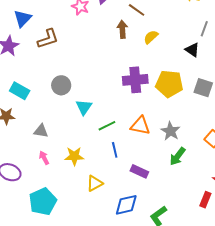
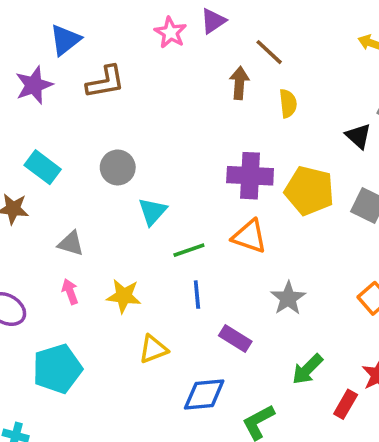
yellow semicircle: (151, 37) -> (288, 103), turned 119
orange triangle: (140, 126) -> (249, 236), moved
gray star: (170, 131) -> (288, 298), moved
green arrow: (177, 156) -> (307, 369), moved

